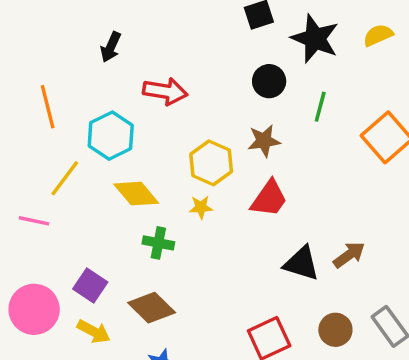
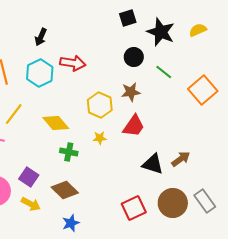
green line: (320, 107) -> (164, 72), turned -66
cyan hexagon: (111, 136) -> (40, 73), moved
yellow star: (201, 207) -> (100, 138), moved
brown circle: (335, 330) -> (173, 203), size x1.5

